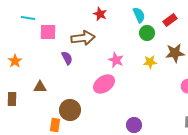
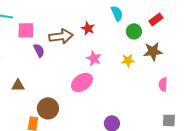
red star: (100, 14) -> (88, 28), moved
red rectangle: (170, 20) -> (156, 19), moved
green circle: (147, 33) -> (134, 31), moved
purple semicircle: (67, 58) -> (39, 50), moved

